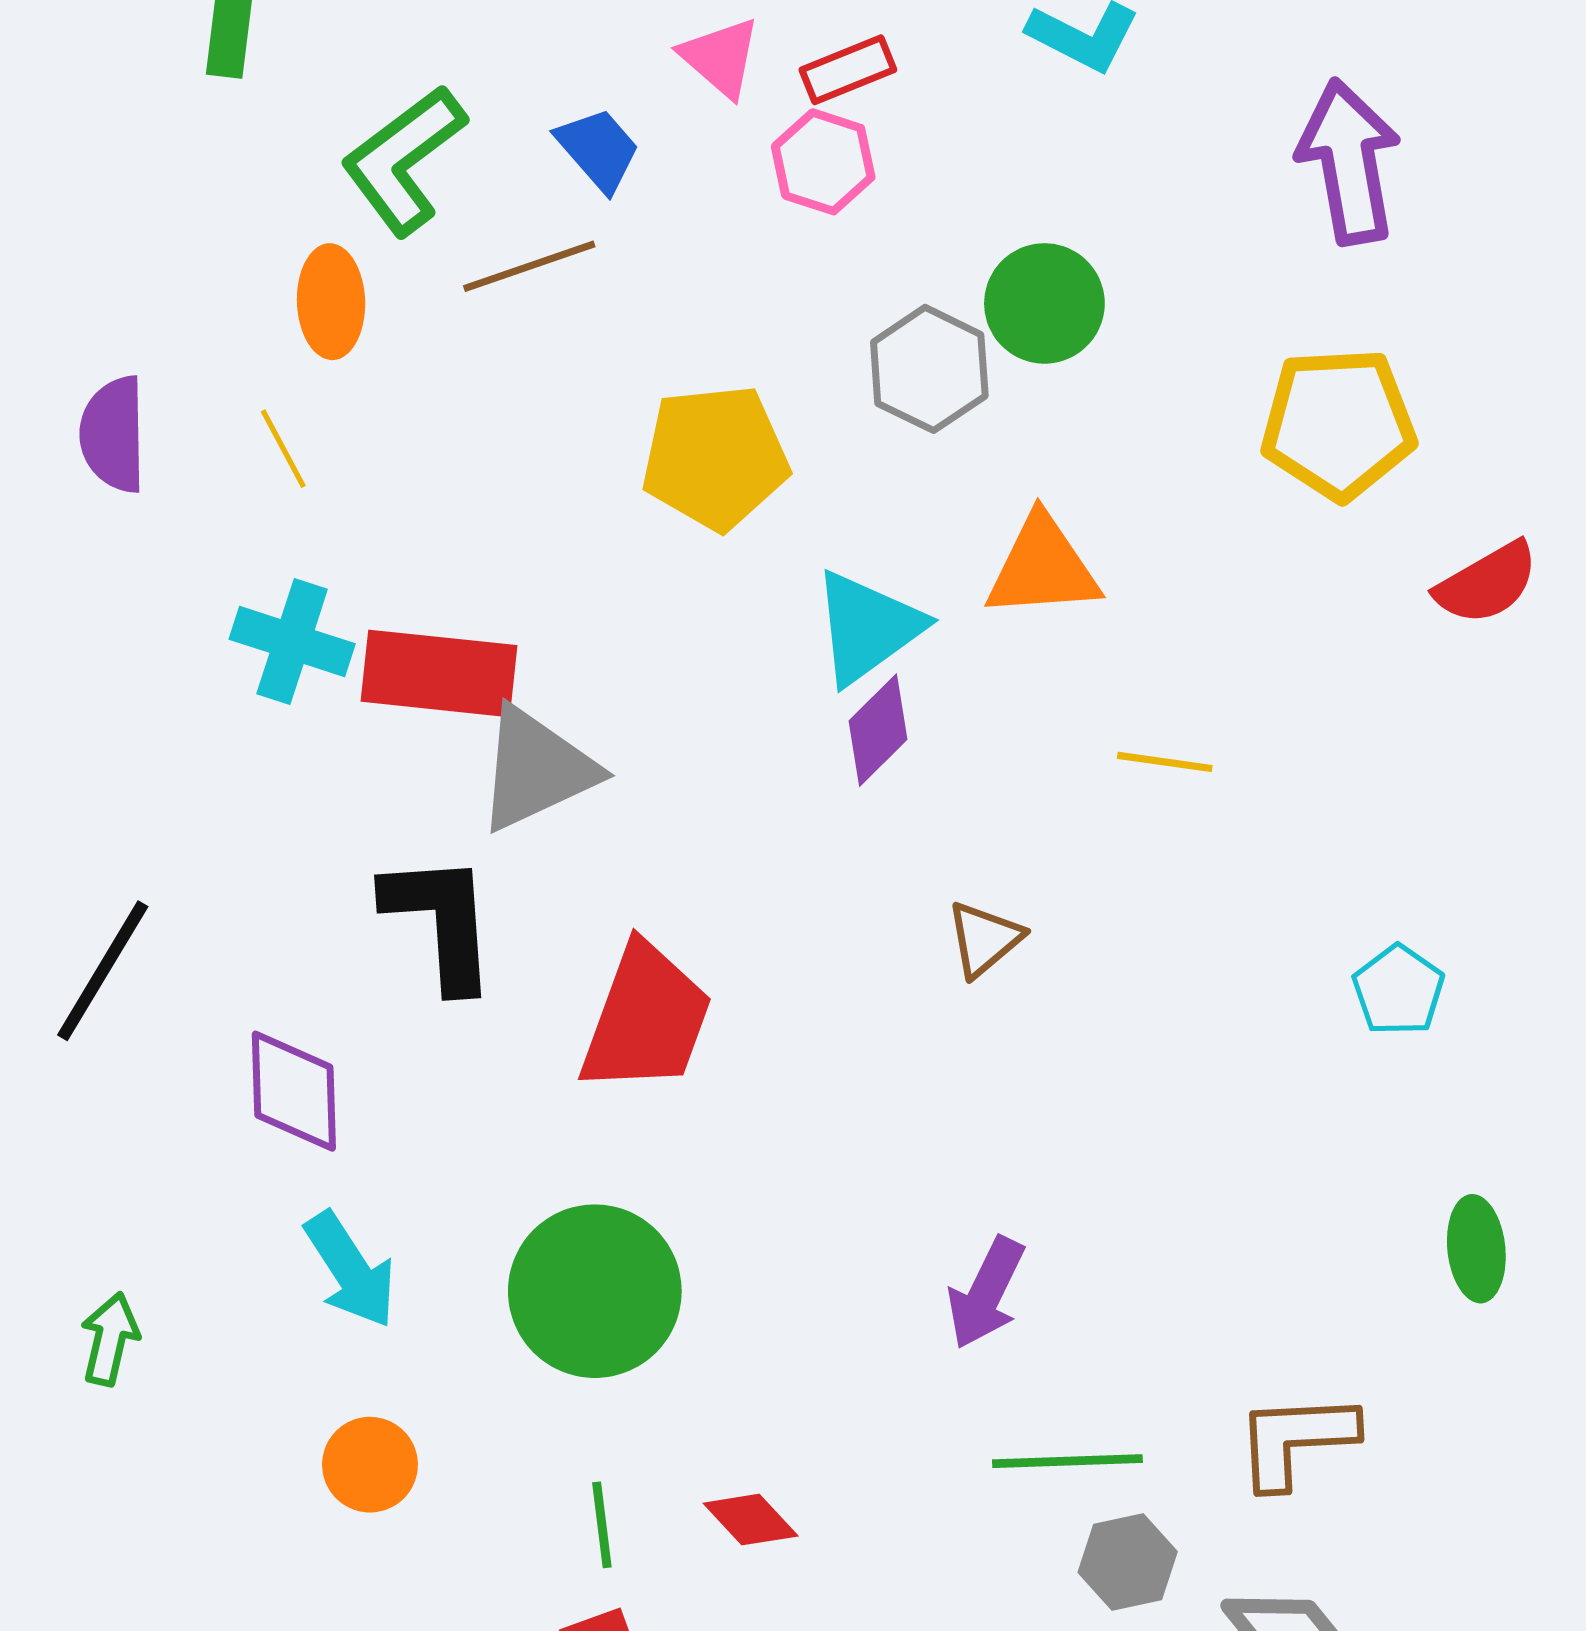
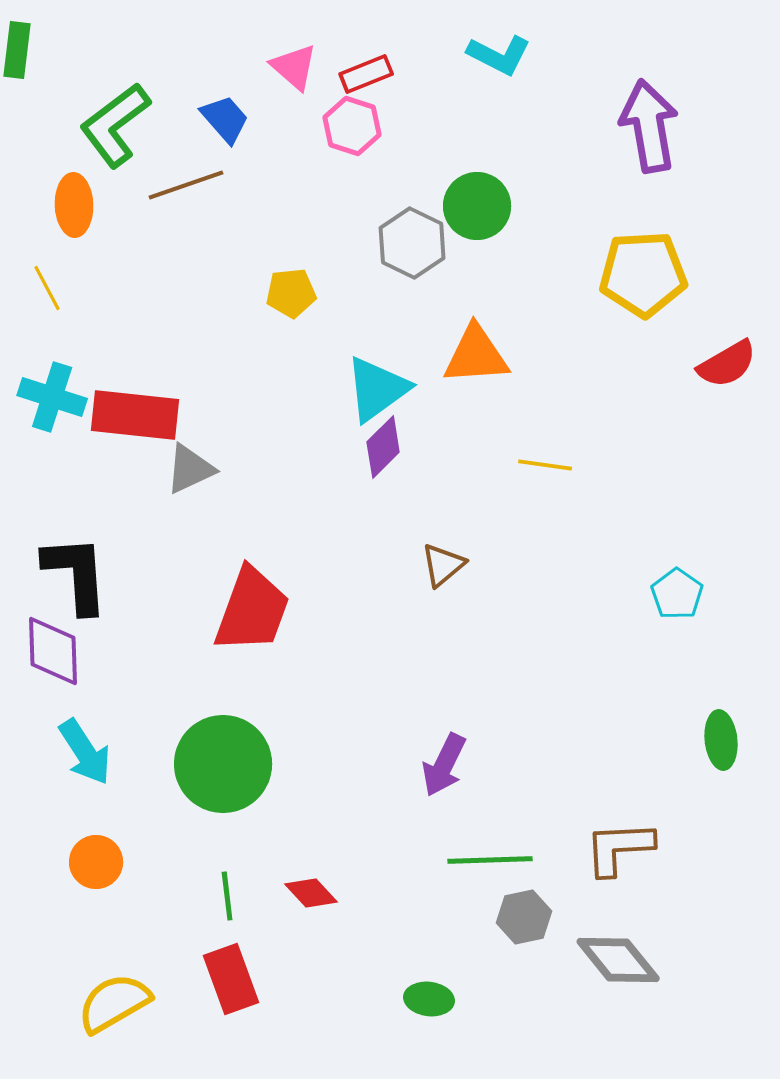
yellow pentagon: (715, 457) -> (291, 293), size x0.6
gray triangle: (536, 769) -> (190, 469), size x0.7
black L-shape: (441, 921) -> (76, 574), moved

